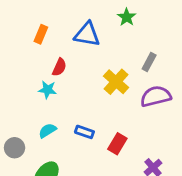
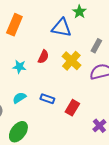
orange rectangle: (41, 34) -> (14, 25), size x1.5
blue triangle: (87, 34) -> (61, 28), moved
red semicircle: (59, 67) -> (43, 57), moved

